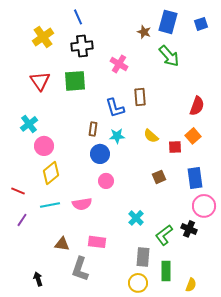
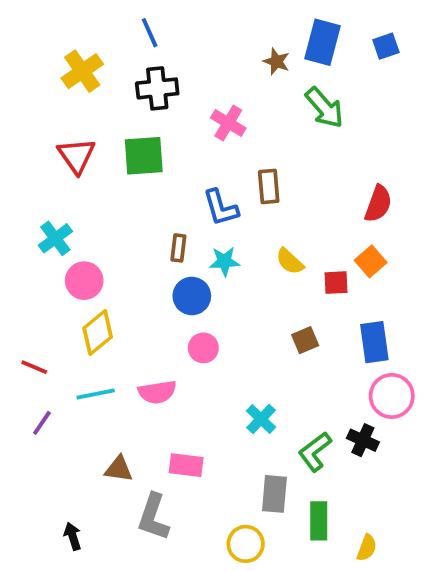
yellow circle: (138, 283) -> (246, 544), moved

